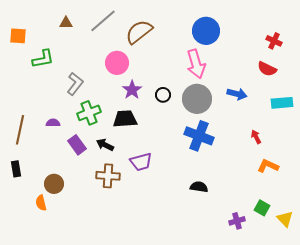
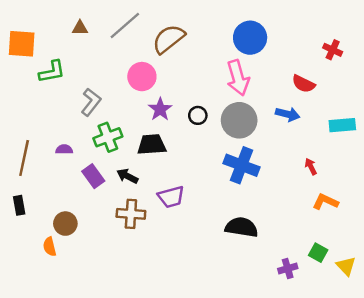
orange square: (18, 36) -> (22, 44), size x1.4
red semicircle: (267, 69) -> (303, 84), moved
black semicircle: (199, 187) -> (242, 227), size x1.5

